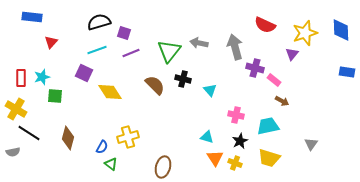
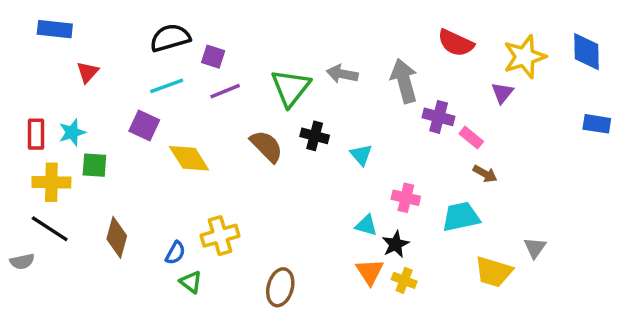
yellow cross: (16, 109) -> (51, 182), moved, turned -30
cyan triangle: (207, 137) -> (366, 225), moved
black star: (240, 141) -> (396, 244), moved
yellow trapezoid: (269, 158) -> (494, 272), moved

